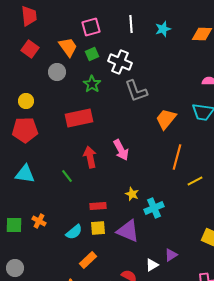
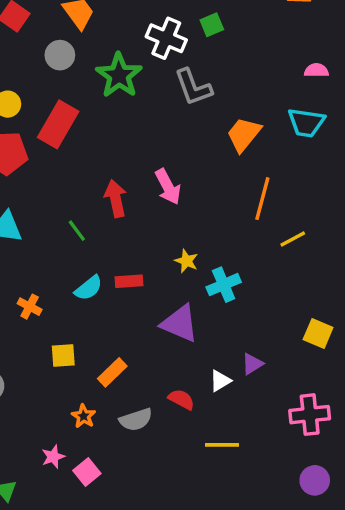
green square: (92, 54) -> (212, 25), moved
green star: (92, 84) -> (119, 75), size x1.5
red rectangle: (79, 118) -> (58, 124), moved, turned -48
yellow square: (98, 228) -> (63, 355), moved
cyan semicircle: (74, 232) -> (89, 288), moved

